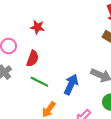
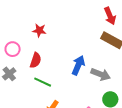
blue arrow: (71, 84) -> (78, 65), moved

